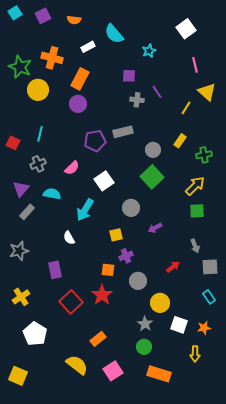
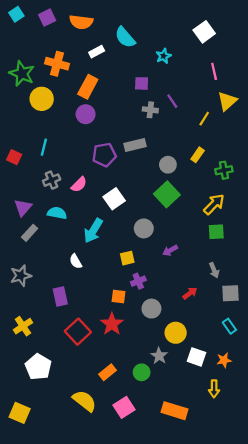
orange semicircle: (74, 20) -> (81, 22), size x1.5
yellow triangle: (207, 92) -> (227, 101), turned 36
gray cross: (38, 164) -> (52, 180), moved
green circle: (144, 347) -> (142, 372), moved

